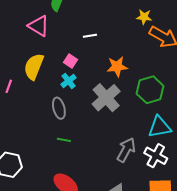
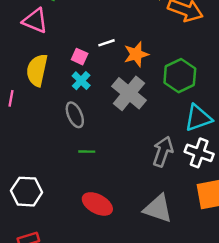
white line: (90, 36) -> (107, 43), moved

